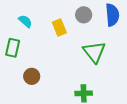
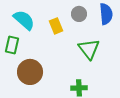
cyan semicircle: (25, 21) -> (24, 20), size x1.6
brown circle: (32, 76) -> (30, 72), size x1.6

